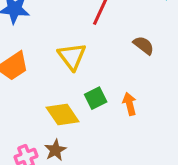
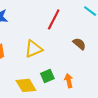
yellow triangle: (72, 56) -> (34, 49), turned 42

